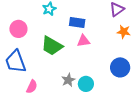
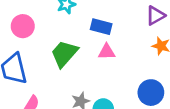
green trapezoid: (52, 46) -> (64, 54), turned 95

